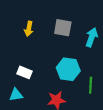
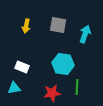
green line: (91, 85) -> (77, 87), moved

